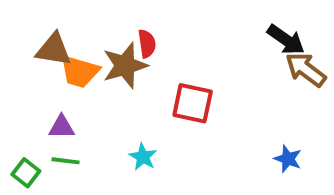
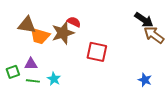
red semicircle: (147, 44) -> (74, 22), turned -56
cyan star: (143, 157) -> (54, 79), moved
green square: (26, 173) -> (13, 72), moved, turned 32

